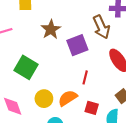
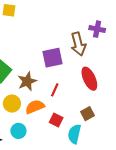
brown star: (51, 29) -> (27, 81), moved

